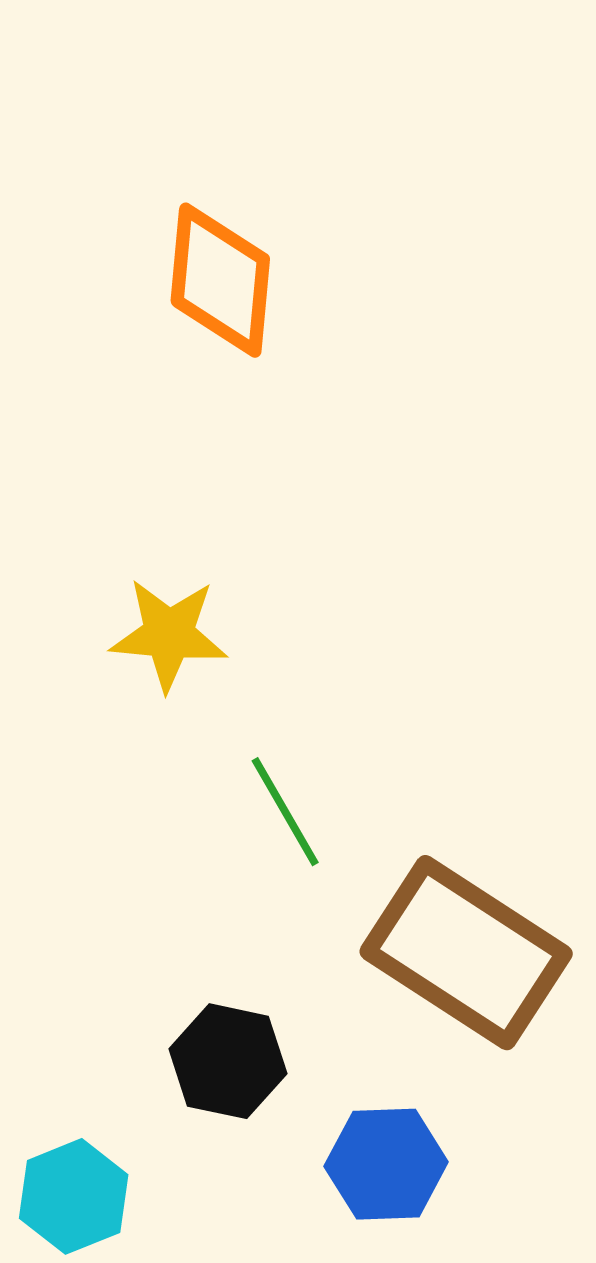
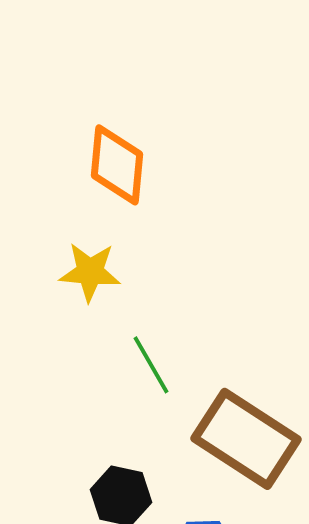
orange diamond: (220, 280) -> (117, 165), moved

